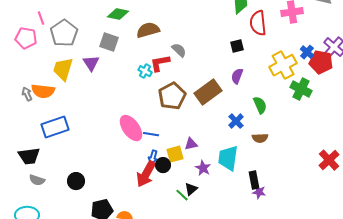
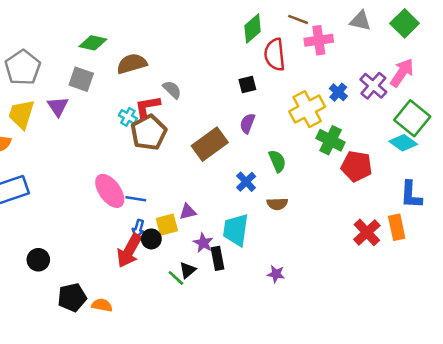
red pentagon: (321, 62) -> (356, 166), moved
brown pentagon: (172, 96) -> (149, 132), moved
black rectangle: (254, 180) -> (218, 258), moved

